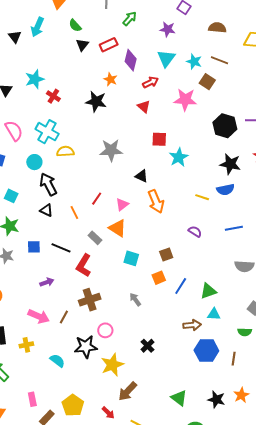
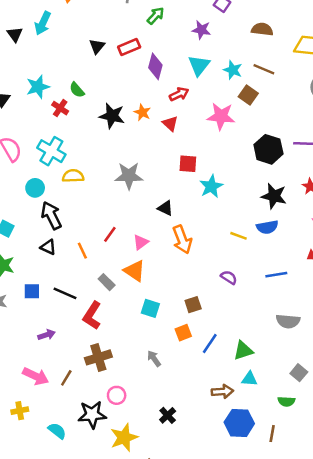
green semicircle: (75, 26) -> (77, 90), moved
orange star: (110, 79) -> (142, 112), moved

